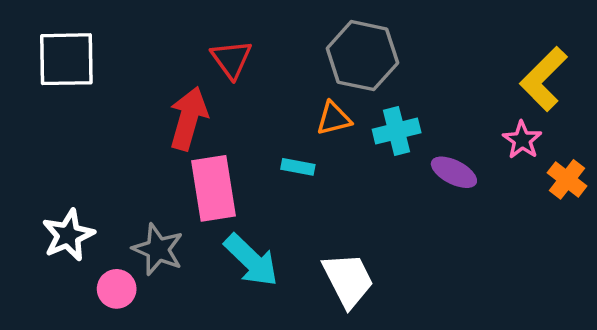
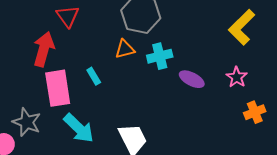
pink star: (522, 140) -> (237, 77), moved
cyan rectangle: (298, 167) -> (94, 76), moved, turned 48
orange cross: (567, 179) -> (255, 112), moved, turned 30

